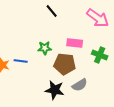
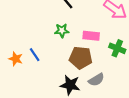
green star: (45, 48) -> (62, 31), moved
blue line: (21, 61) -> (35, 55), turned 48

